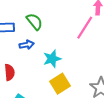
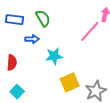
yellow square: (60, 84) -> (70, 82), moved

